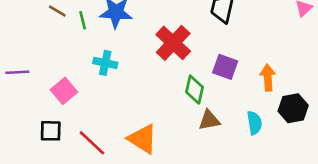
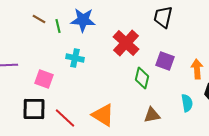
pink square: (64, 91) -> (44, 79), turned -30
brown triangle: (209, 120) -> (152, 115), moved
black square: (51, 131) -> (34, 109), size x1.4

